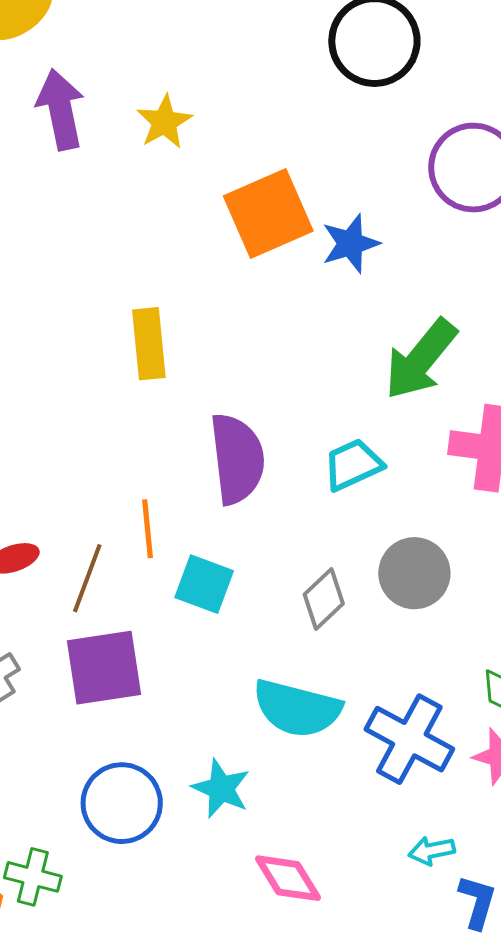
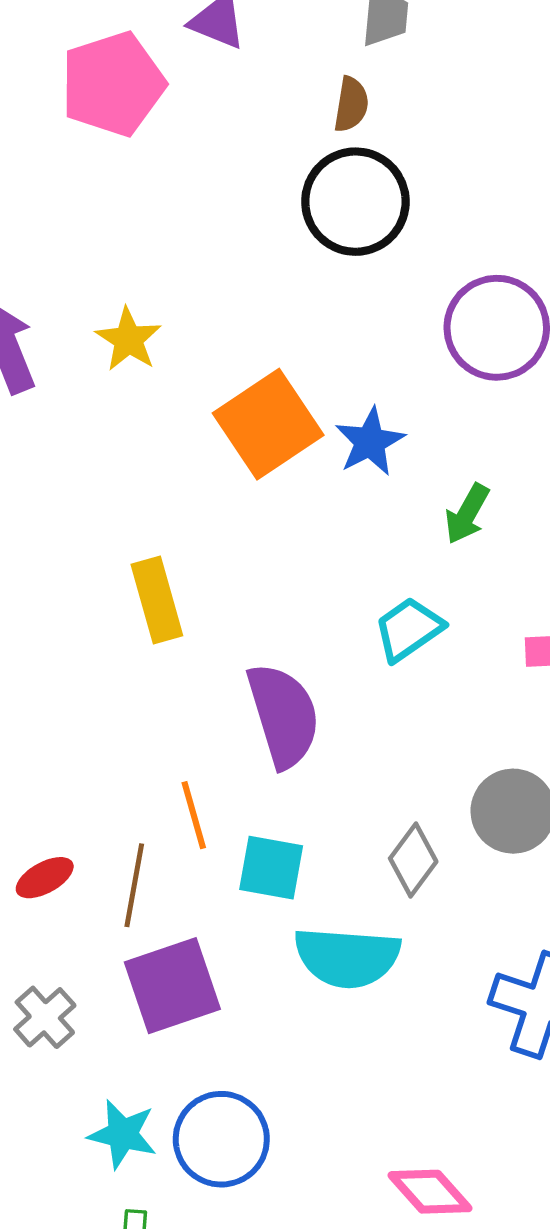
green arrow: (421, 359) -> (467, 514), moved, size x0.6
cyan trapezoid: (353, 465) -> (409, 629), moved
cyan semicircle: (297, 708) -> (347, 957), moved
cyan star: (221, 789) -> (123, 1134), moved

